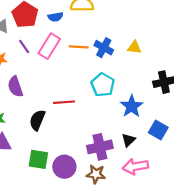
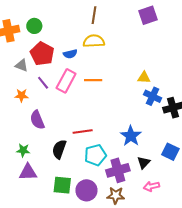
blue cross: (104, 48) -> (153, 96), moved
cyan pentagon: (103, 85) -> (95, 155), moved, turned 30
blue star: (132, 106) -> (131, 136), moved
pink arrow: (135, 166) -> (151, 186), size x0.7

